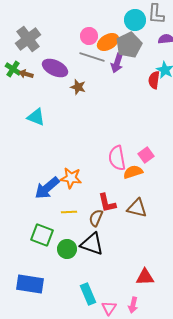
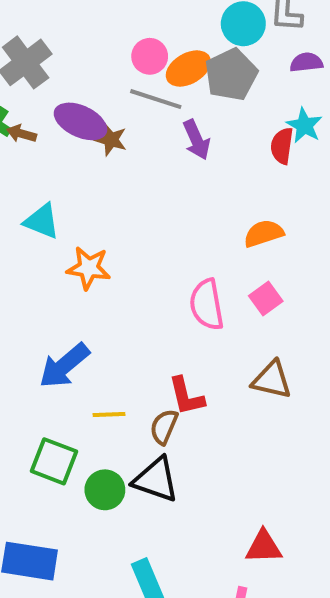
purple arrow: (117, 63) -> (196, 140), moved, turned -42
brown star: (78, 87) -> (111, 140), moved
orange semicircle: (133, 172) -> (264, 233), moved
orange star: (71, 178) -> (89, 268), moved
brown triangle: (137, 208) -> (272, 380), moved

